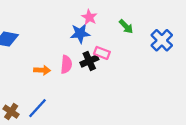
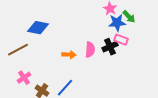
green arrow: (126, 26) -> (129, 17), moved
blue star: (80, 33) -> (117, 23), moved

